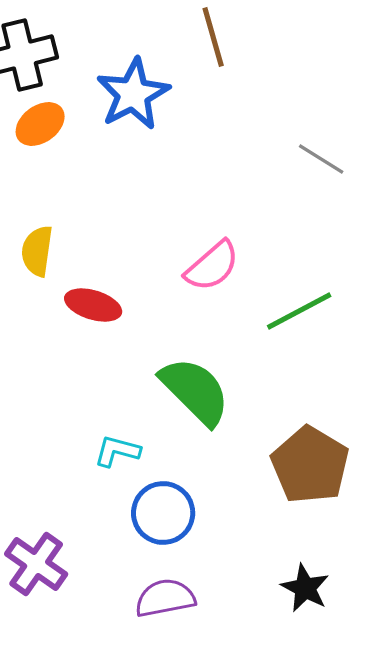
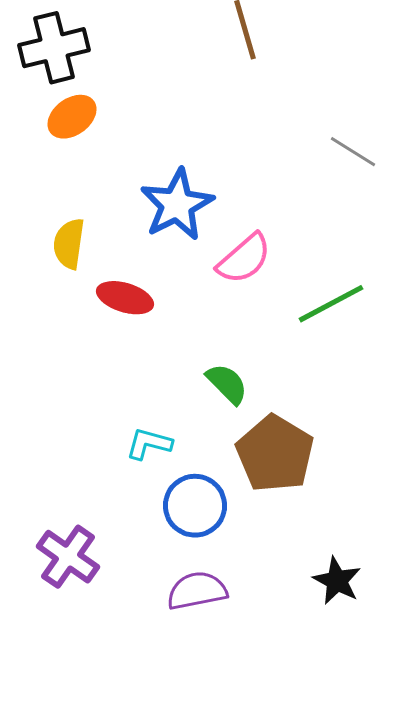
blue star: (133, 94) -> (177, 205), moved
green semicircle: (195, 391) -> (227, 384), size x0.6
brown pentagon: (310, 465) -> (275, 454), moved

